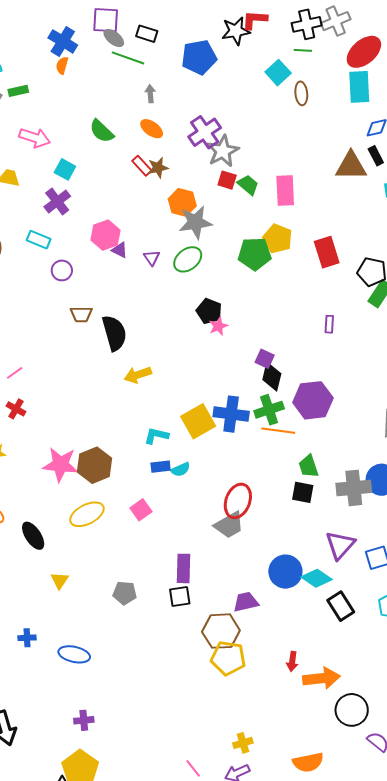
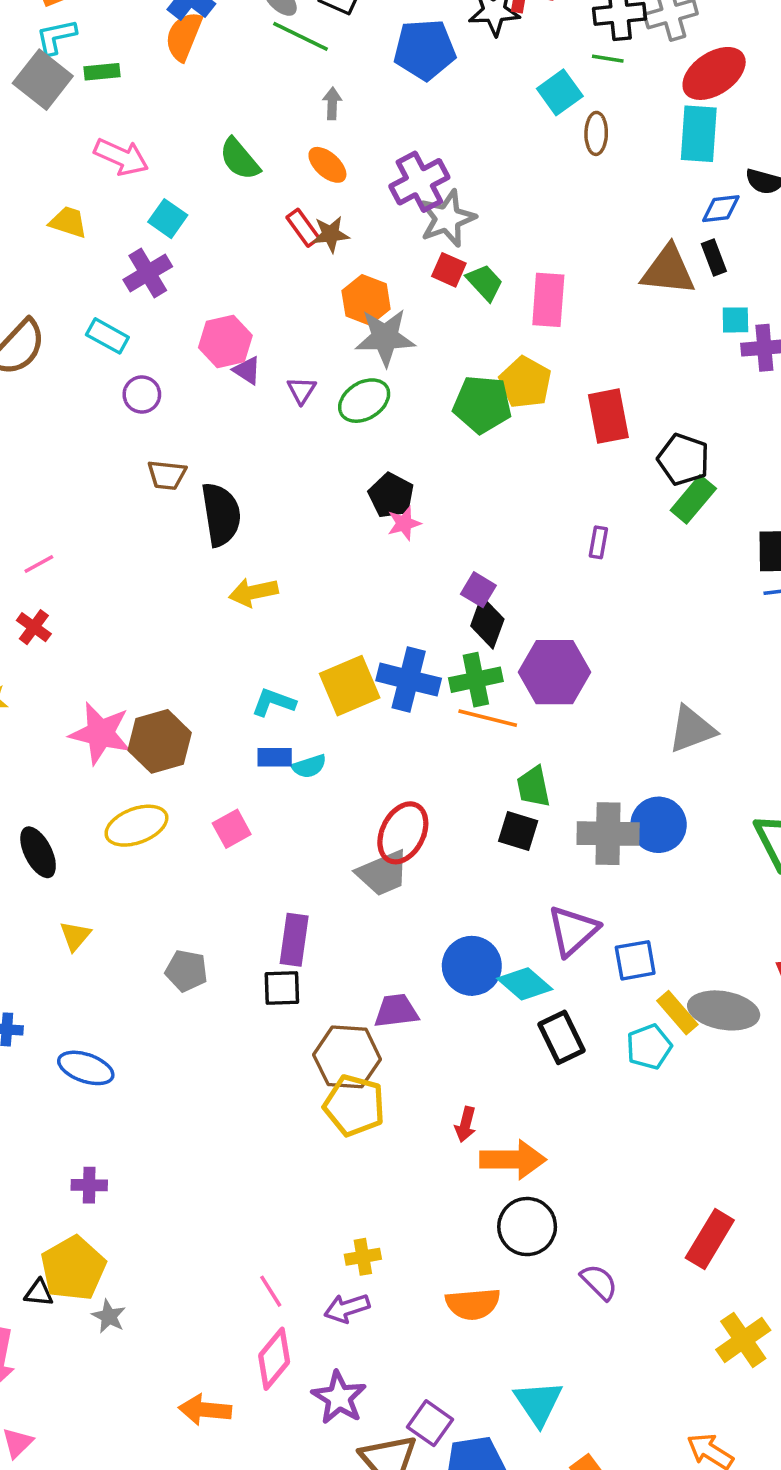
orange semicircle: (62, 65) -> (184, 36), size x1.6
black circle: (352, 710) -> (527, 1227), moved

